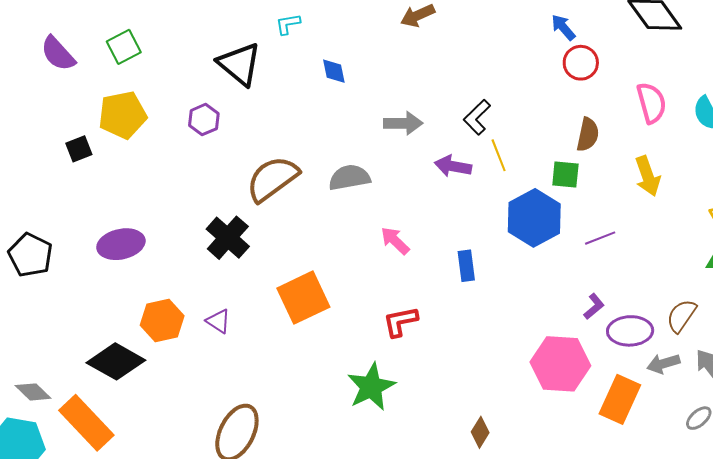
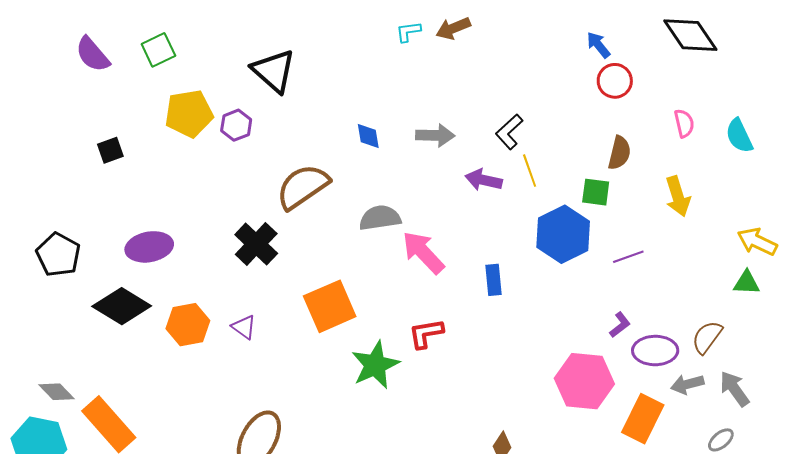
cyan L-shape: (288, 24) -> (408, 32), moved
blue diamond: (334, 71) -> (368, 136), moved
pink semicircle: (652, 103) -> (684, 123), size x0.7
yellow pentagon: (123, 115) -> (189, 114), moved
gray semicircle: (349, 178) -> (380, 218), moved
pink arrow: (395, 241) -> (423, 253), size x1.5
black diamond: (116, 361) -> (122, 306), moved
green star: (371, 387) -> (375, 365), moved

